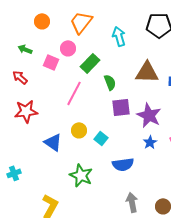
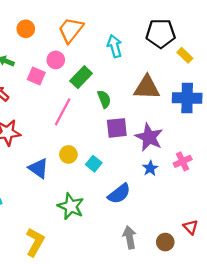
blue semicircle: (123, 164) -> (119, 194), turned -30

